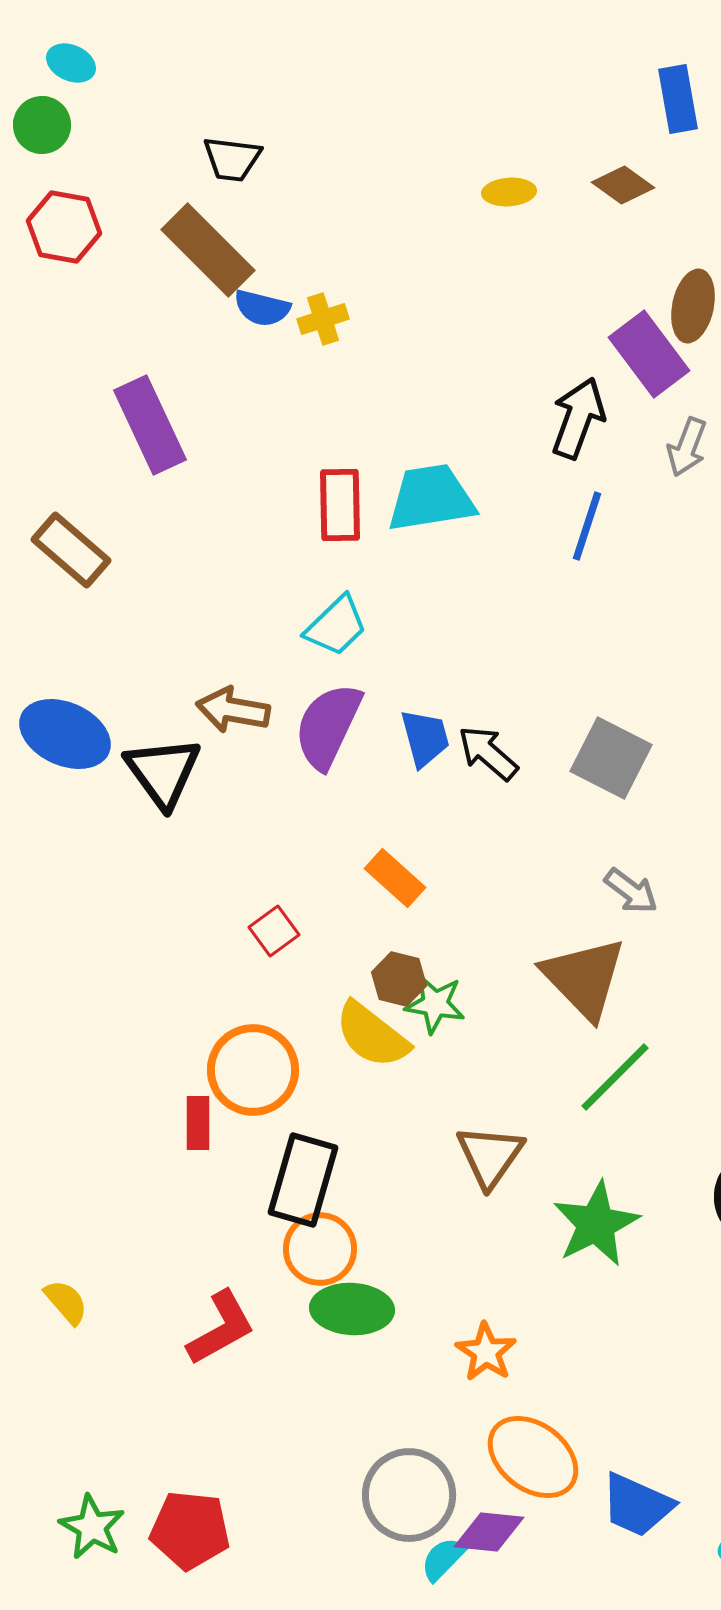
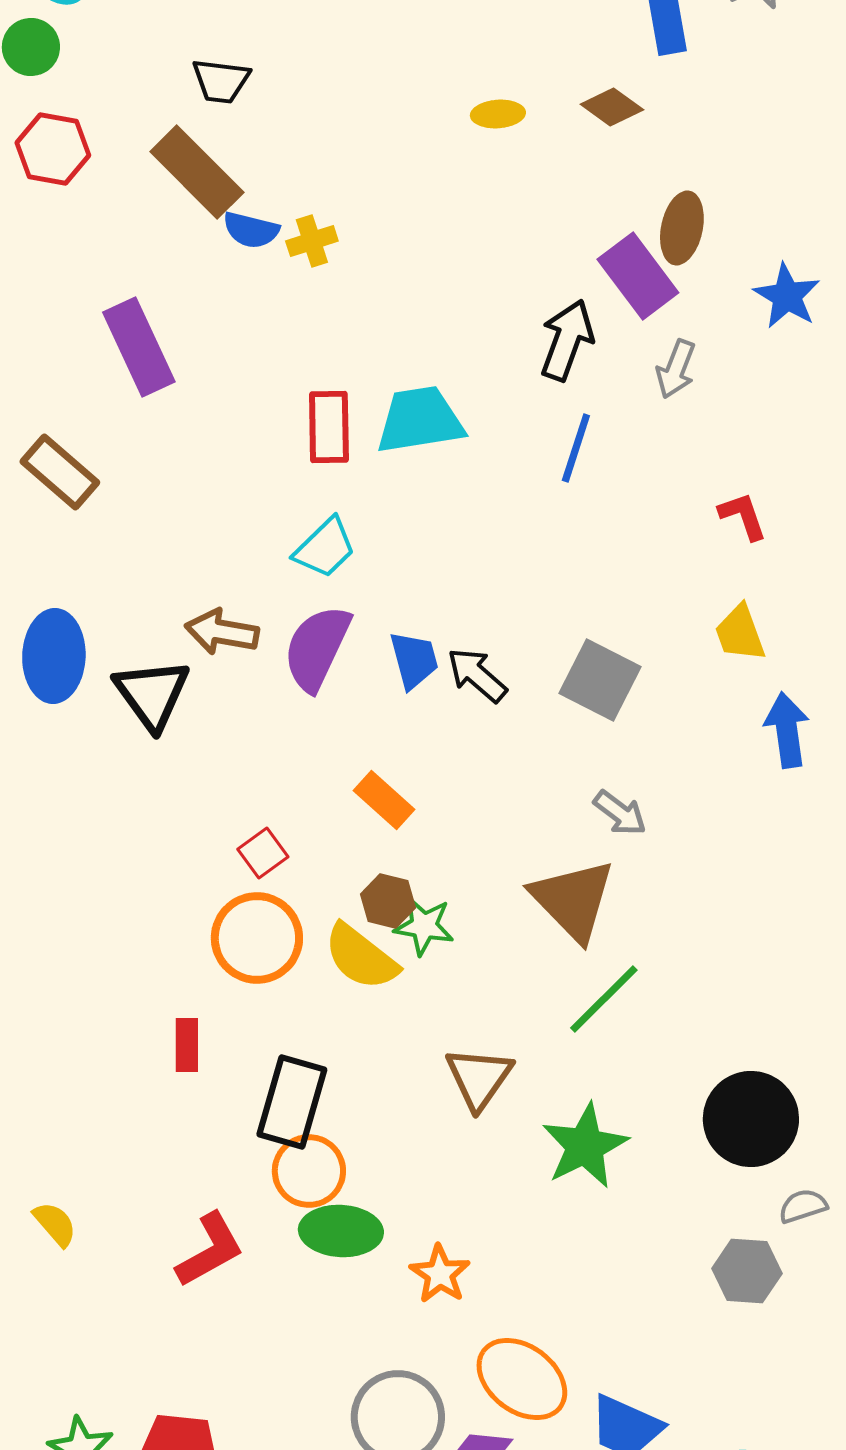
blue ellipse: (65, 734) -> (54, 656), turned 68
orange circle: (253, 1070) -> (257, 938), moved
orange star: (486, 1352) -> (440, 1274), moved

